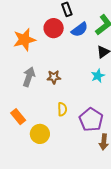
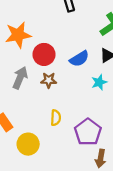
red circle: (54, 28) -> (44, 54), moved
blue semicircle: (80, 30) -> (79, 59), moved

